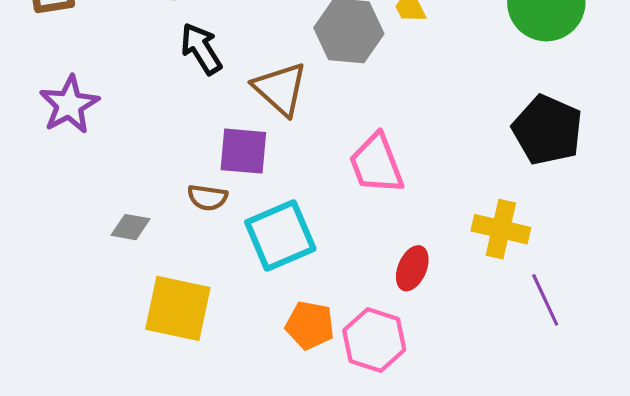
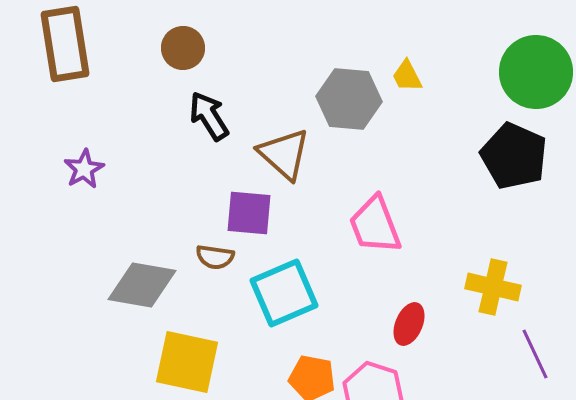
purple star: (69, 105) -> (84, 169), size x0.7
black pentagon: (547, 130) -> (514, 156), moved
gray diamond: (130, 227) -> (142, 285), size x1.8

